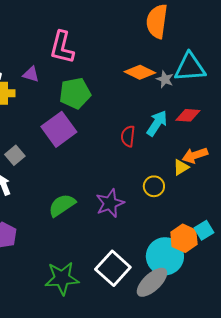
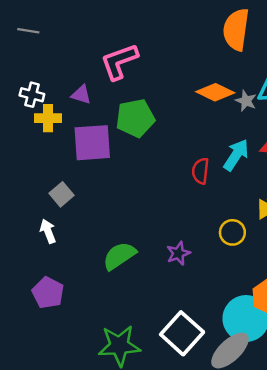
pink L-shape: (62, 47) -> (119, 61), turned 56
purple square: (59, 129) -> (92, 143), moved, turned 32
purple star: (110, 203) -> (178, 253), size x0.7

